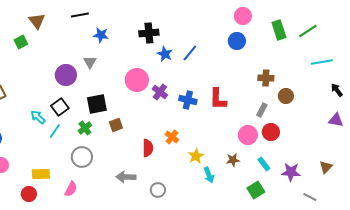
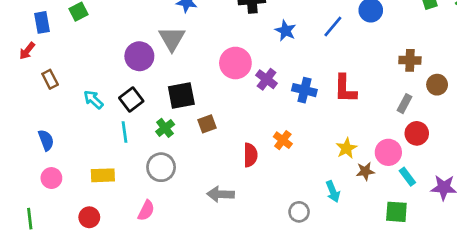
blue line: (190, 53) -> (333, 26), moved
blue star: (165, 54) -> (286, 31), moved
gray triangle: (90, 62) -> (172, 39), size x1.5
cyan arrow: (38, 117) -> (93, 100), moved
cyan line: (55, 131) -> (124, 132), turned -42
pink circle: (248, 135) -> (388, 152), moved
yellow star: (196, 156) -> (346, 148), moved
yellow rectangle: (41, 174) -> (103, 175), moved
gray circle: (158, 190) -> (299, 212), moved
green square: (256, 190) -> (396, 212), turned 36

